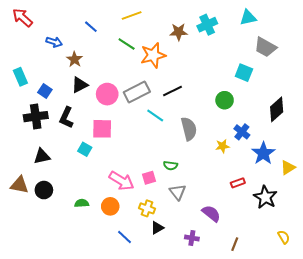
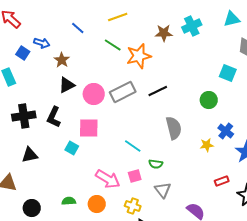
blue square: (45, 91) -> (23, 53), moved
cyan line: (155, 116) -> (133, 146), moved
black circle: (44, 190) -> (32, 208), moved

